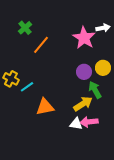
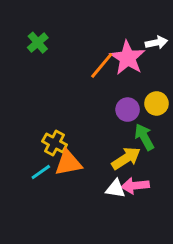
orange line: (41, 45) -> (102, 65), moved
yellow cross: (11, 79) -> (55, 143), moved
cyan line: (27, 87) -> (41, 172), moved

